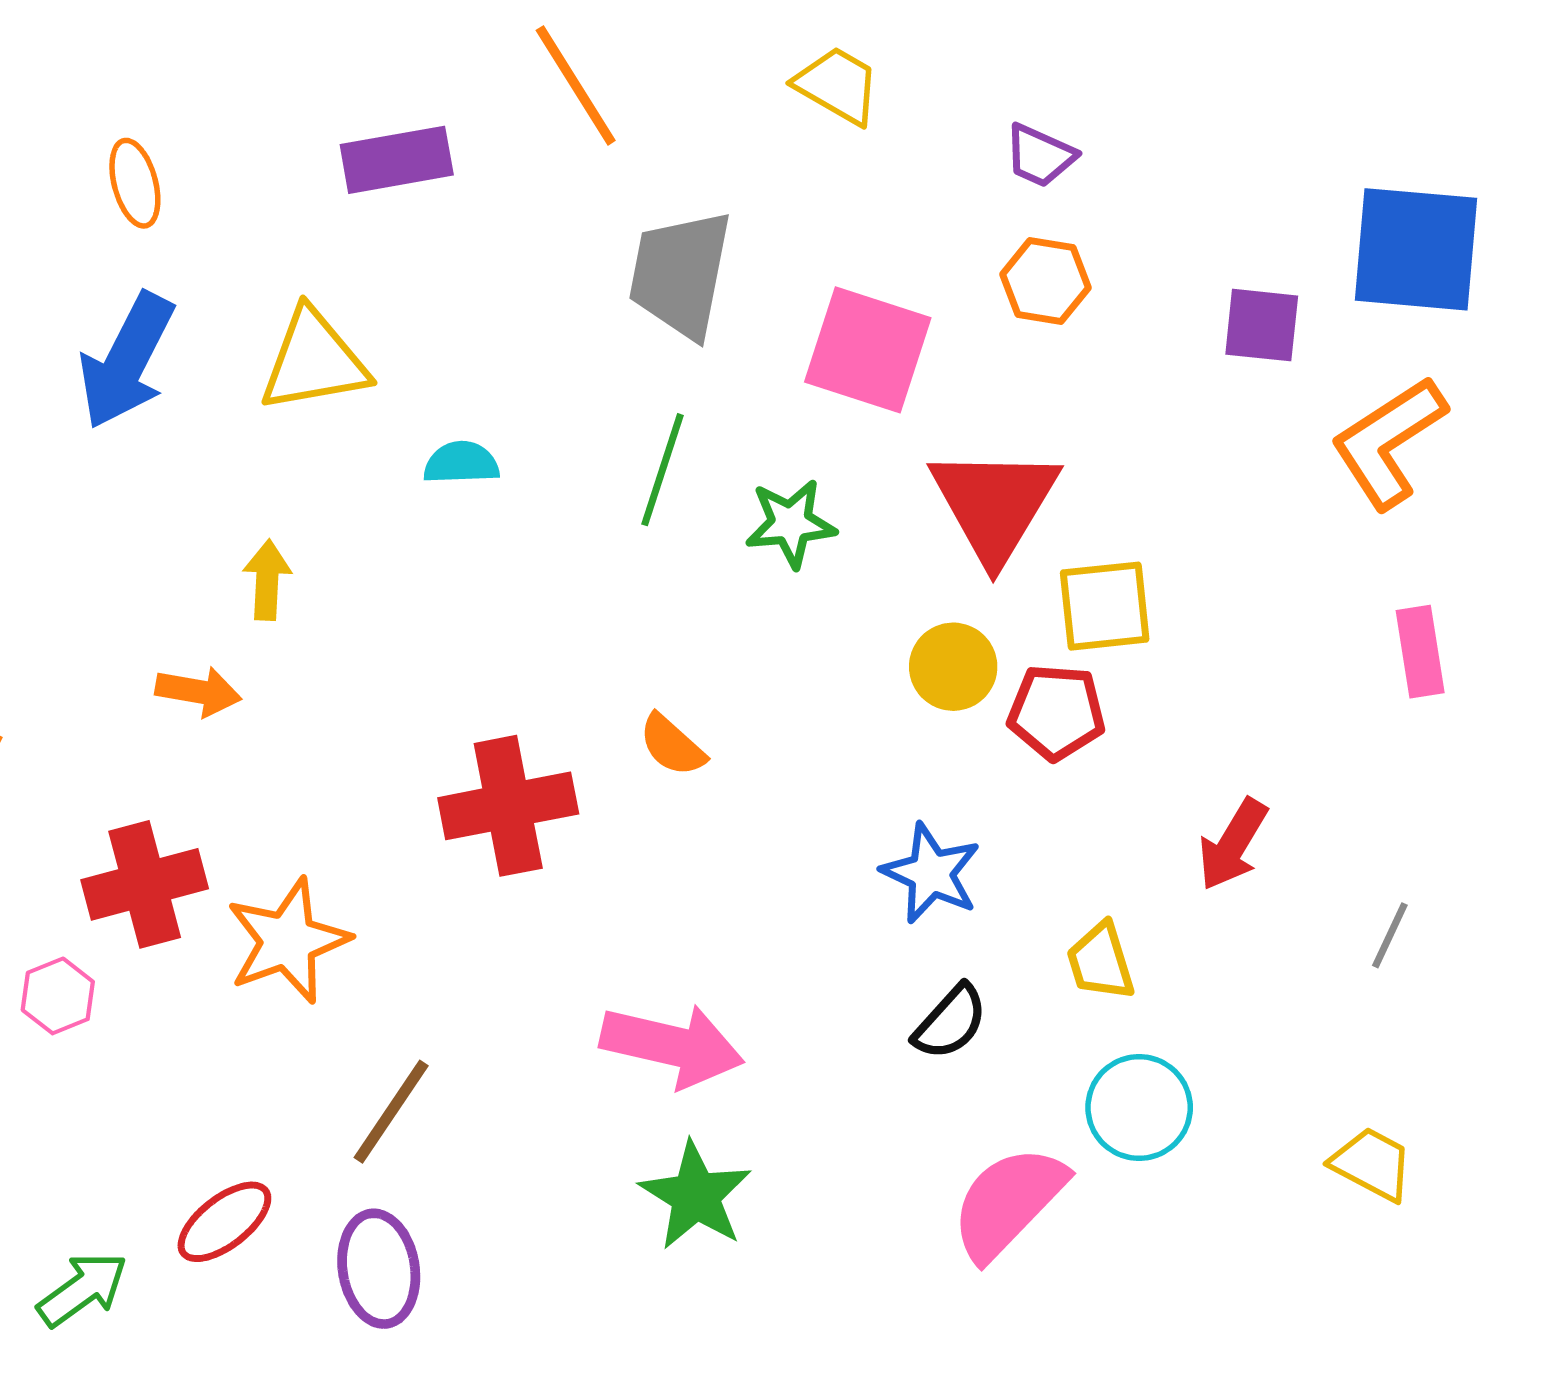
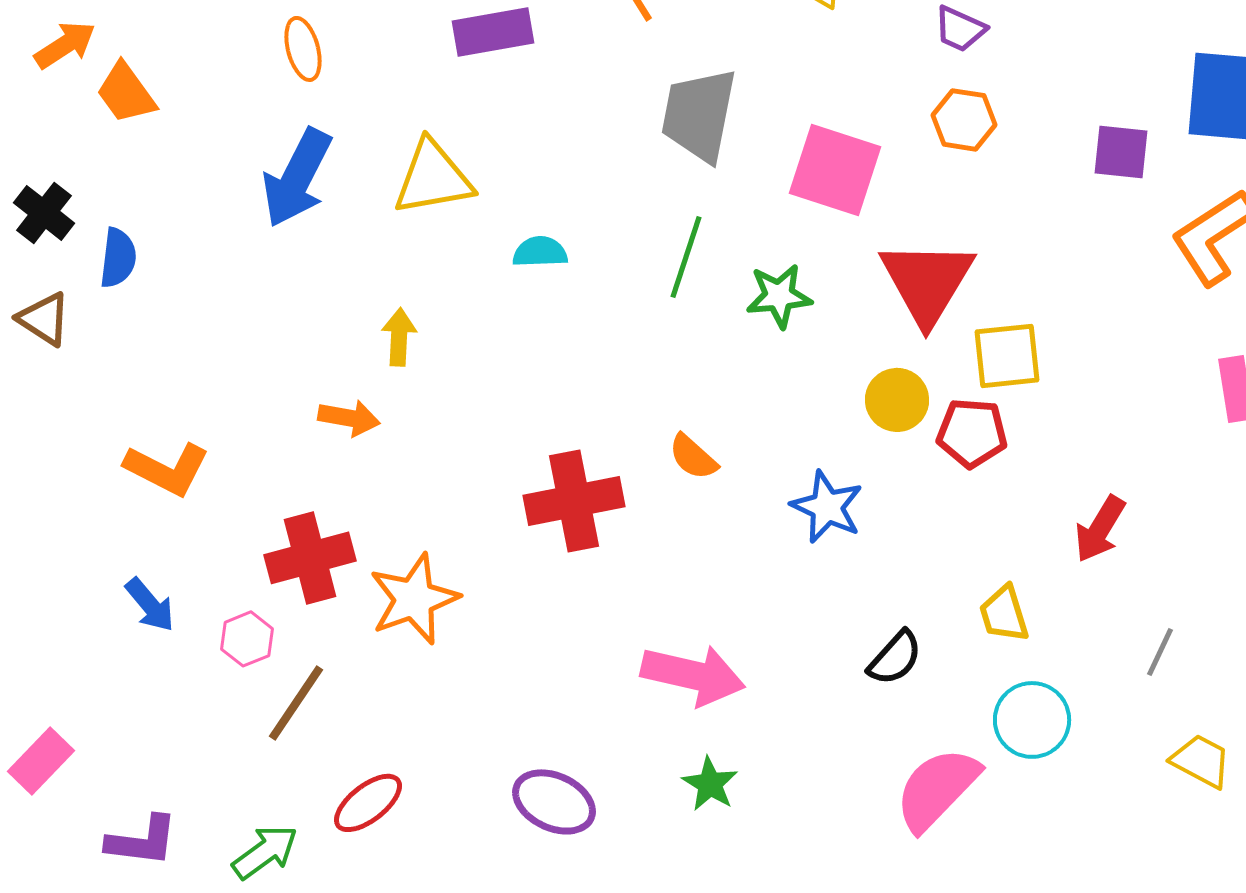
blue star: (931, 873) -> (827, 507), moved
gray line: (1390, 935) -> (1160, 652), moved
brown line: (391, 1112) -> (296, 703), moved
green star: (696, 1196) -> (710, 784), size x0.7
purple ellipse: (379, 1269) -> (554, 802), moved, turned -56

